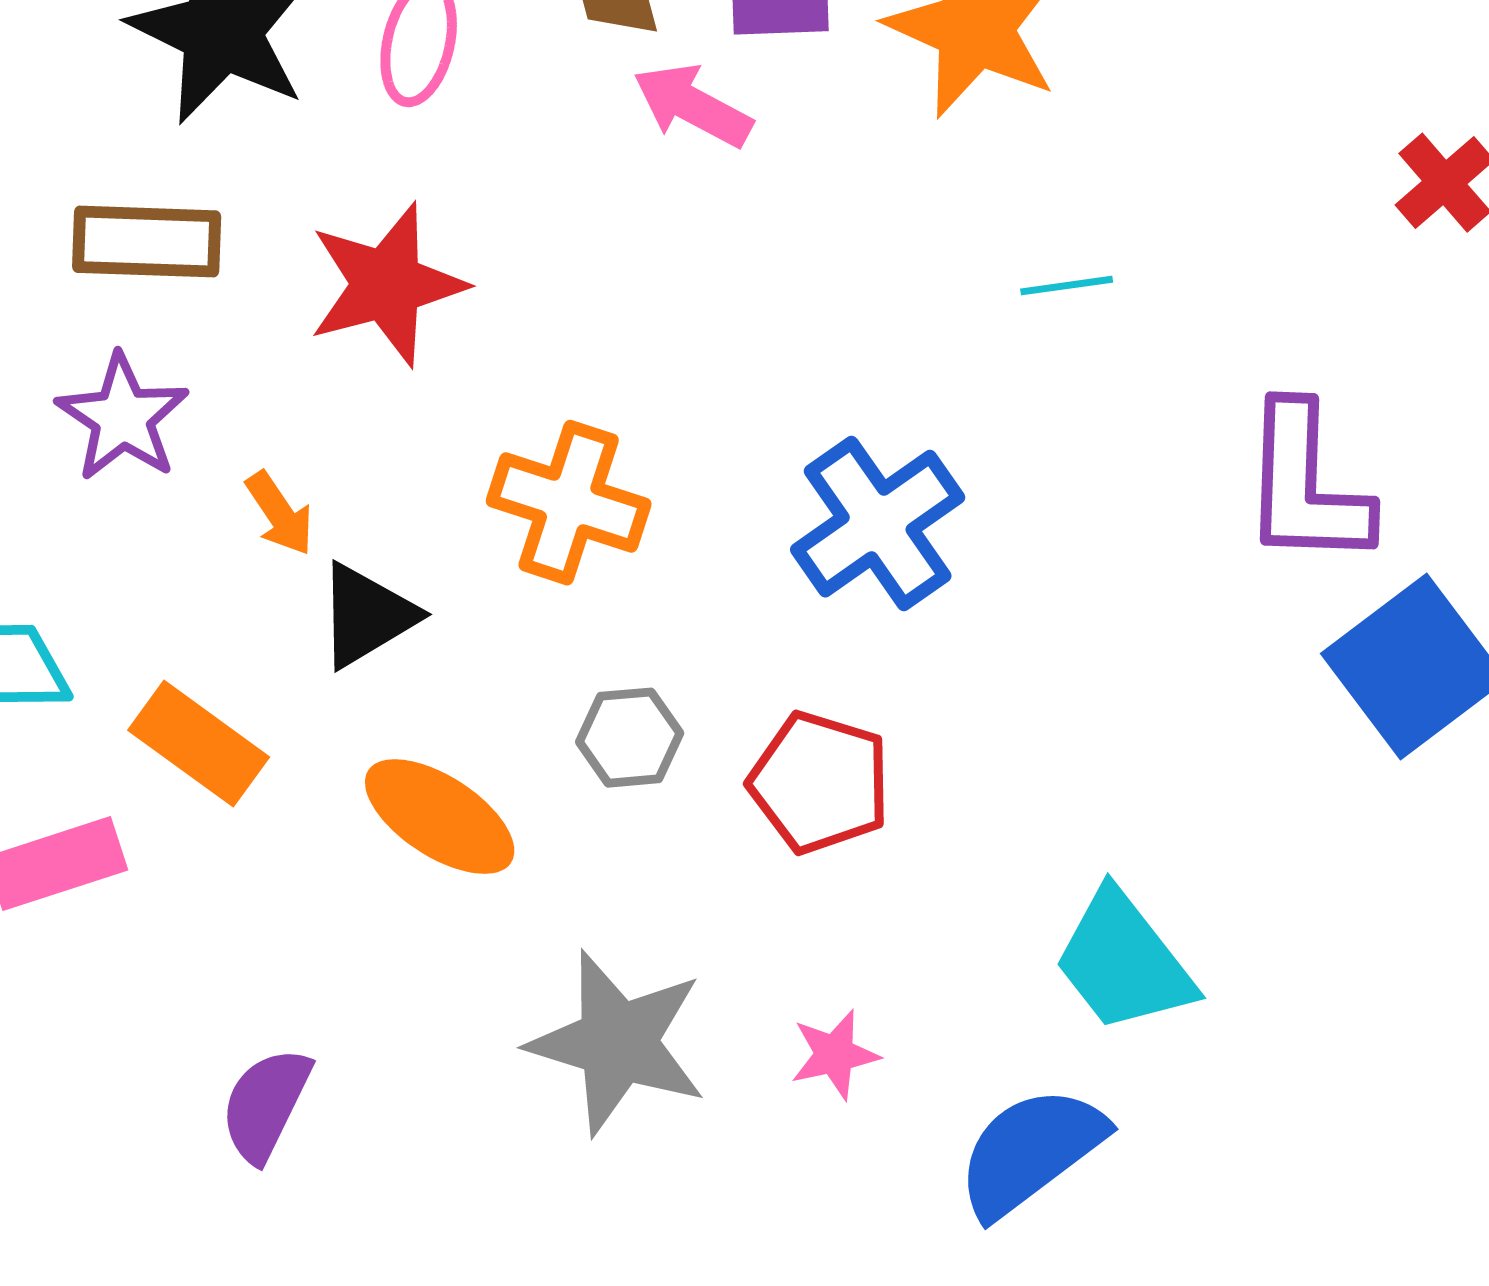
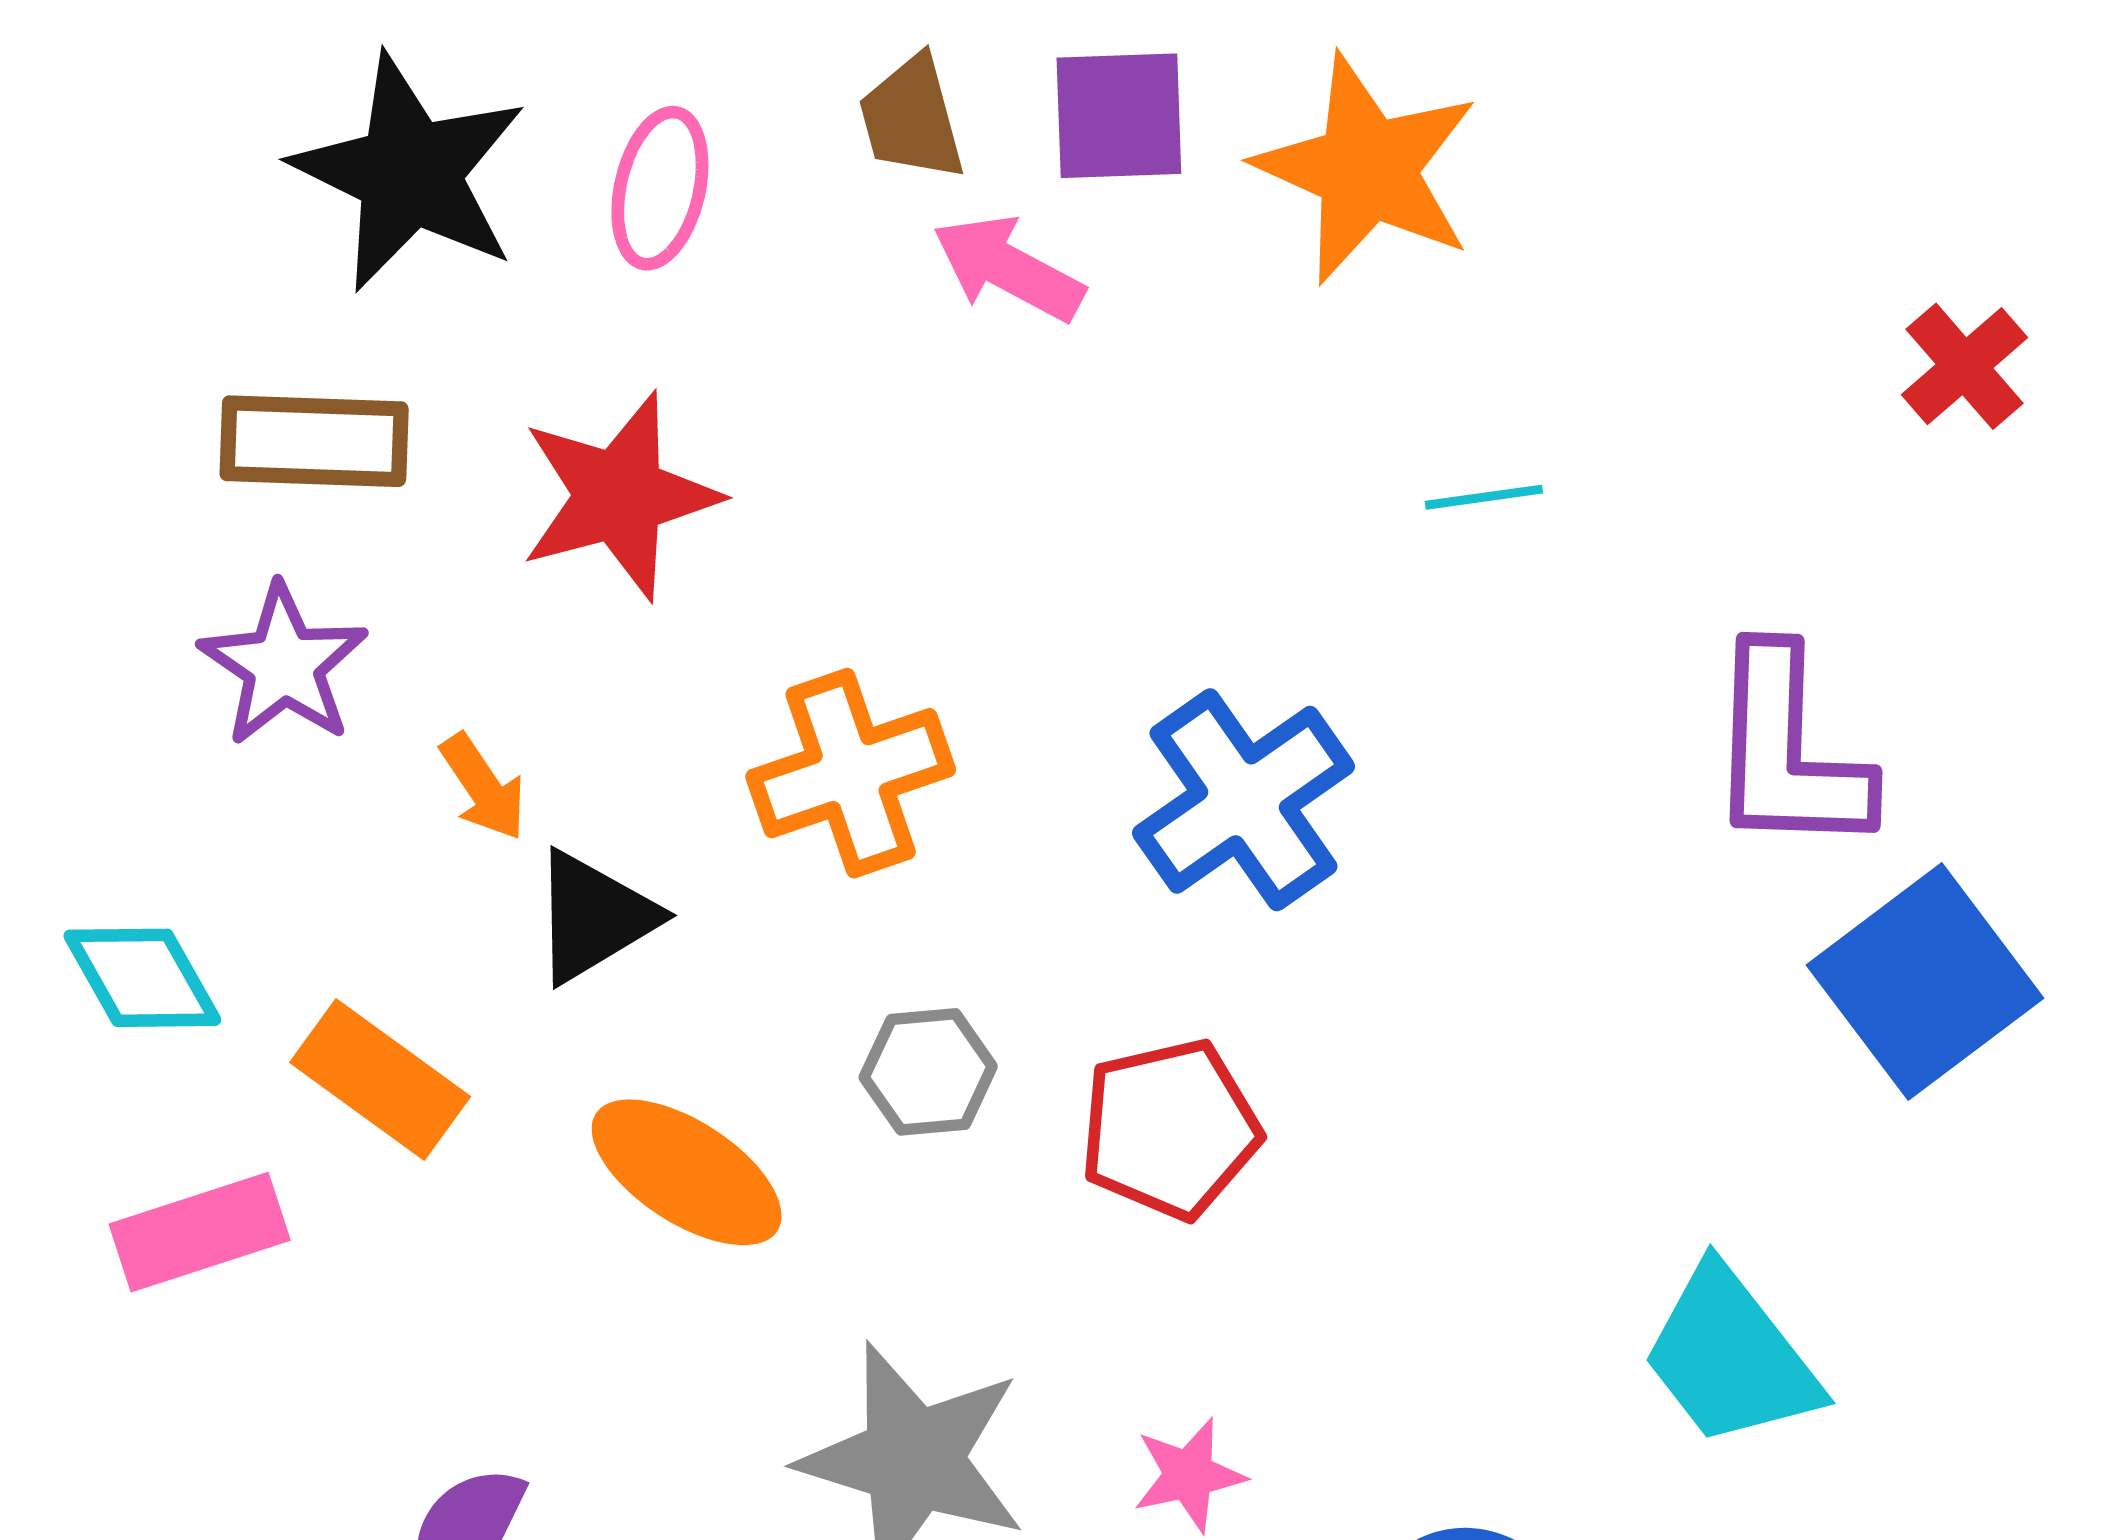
orange cross: (569, 503) -> (851, 773), turned -37
red pentagon: (820, 783) -> (1170, 1129), turned -30
cyan trapezoid: (1124, 962) -> (1731, 1357), moved

